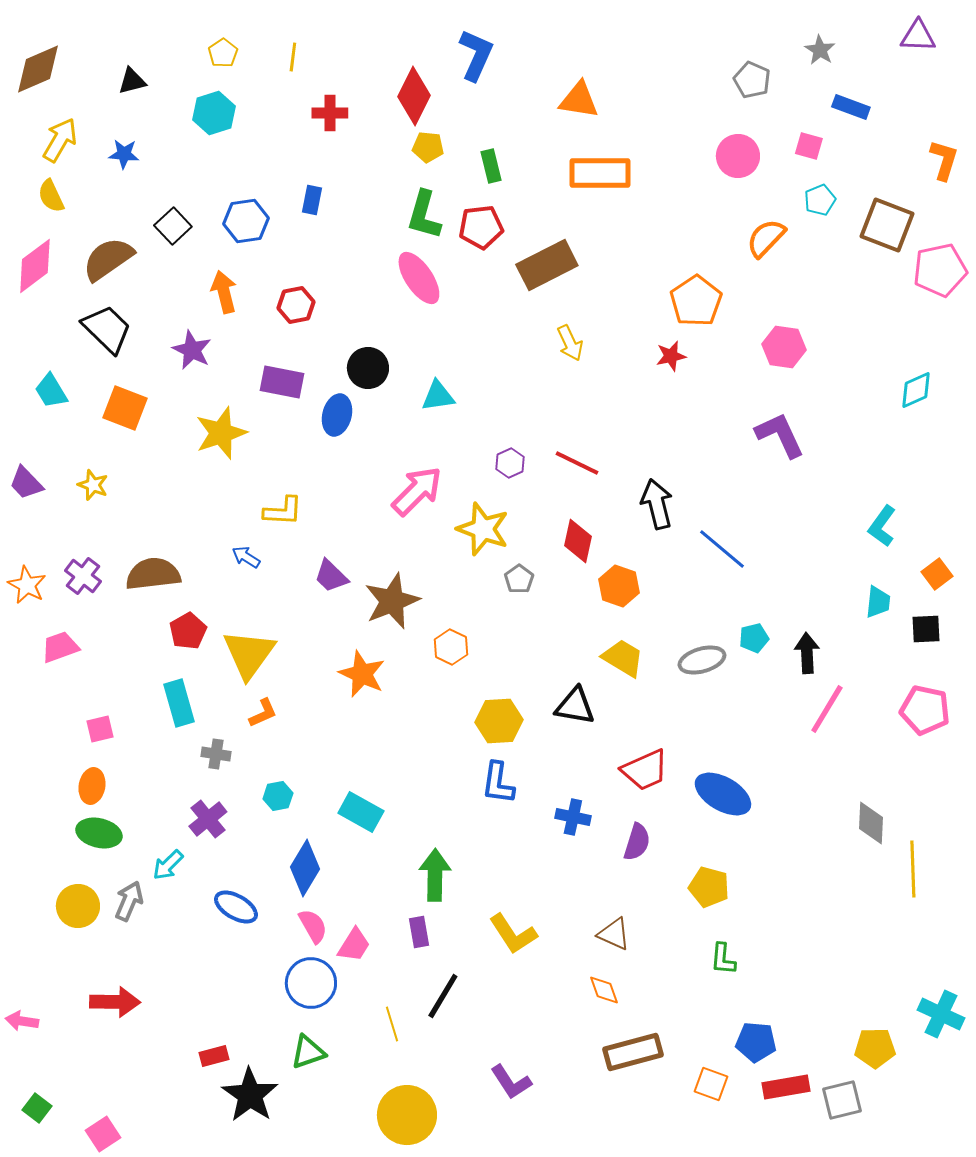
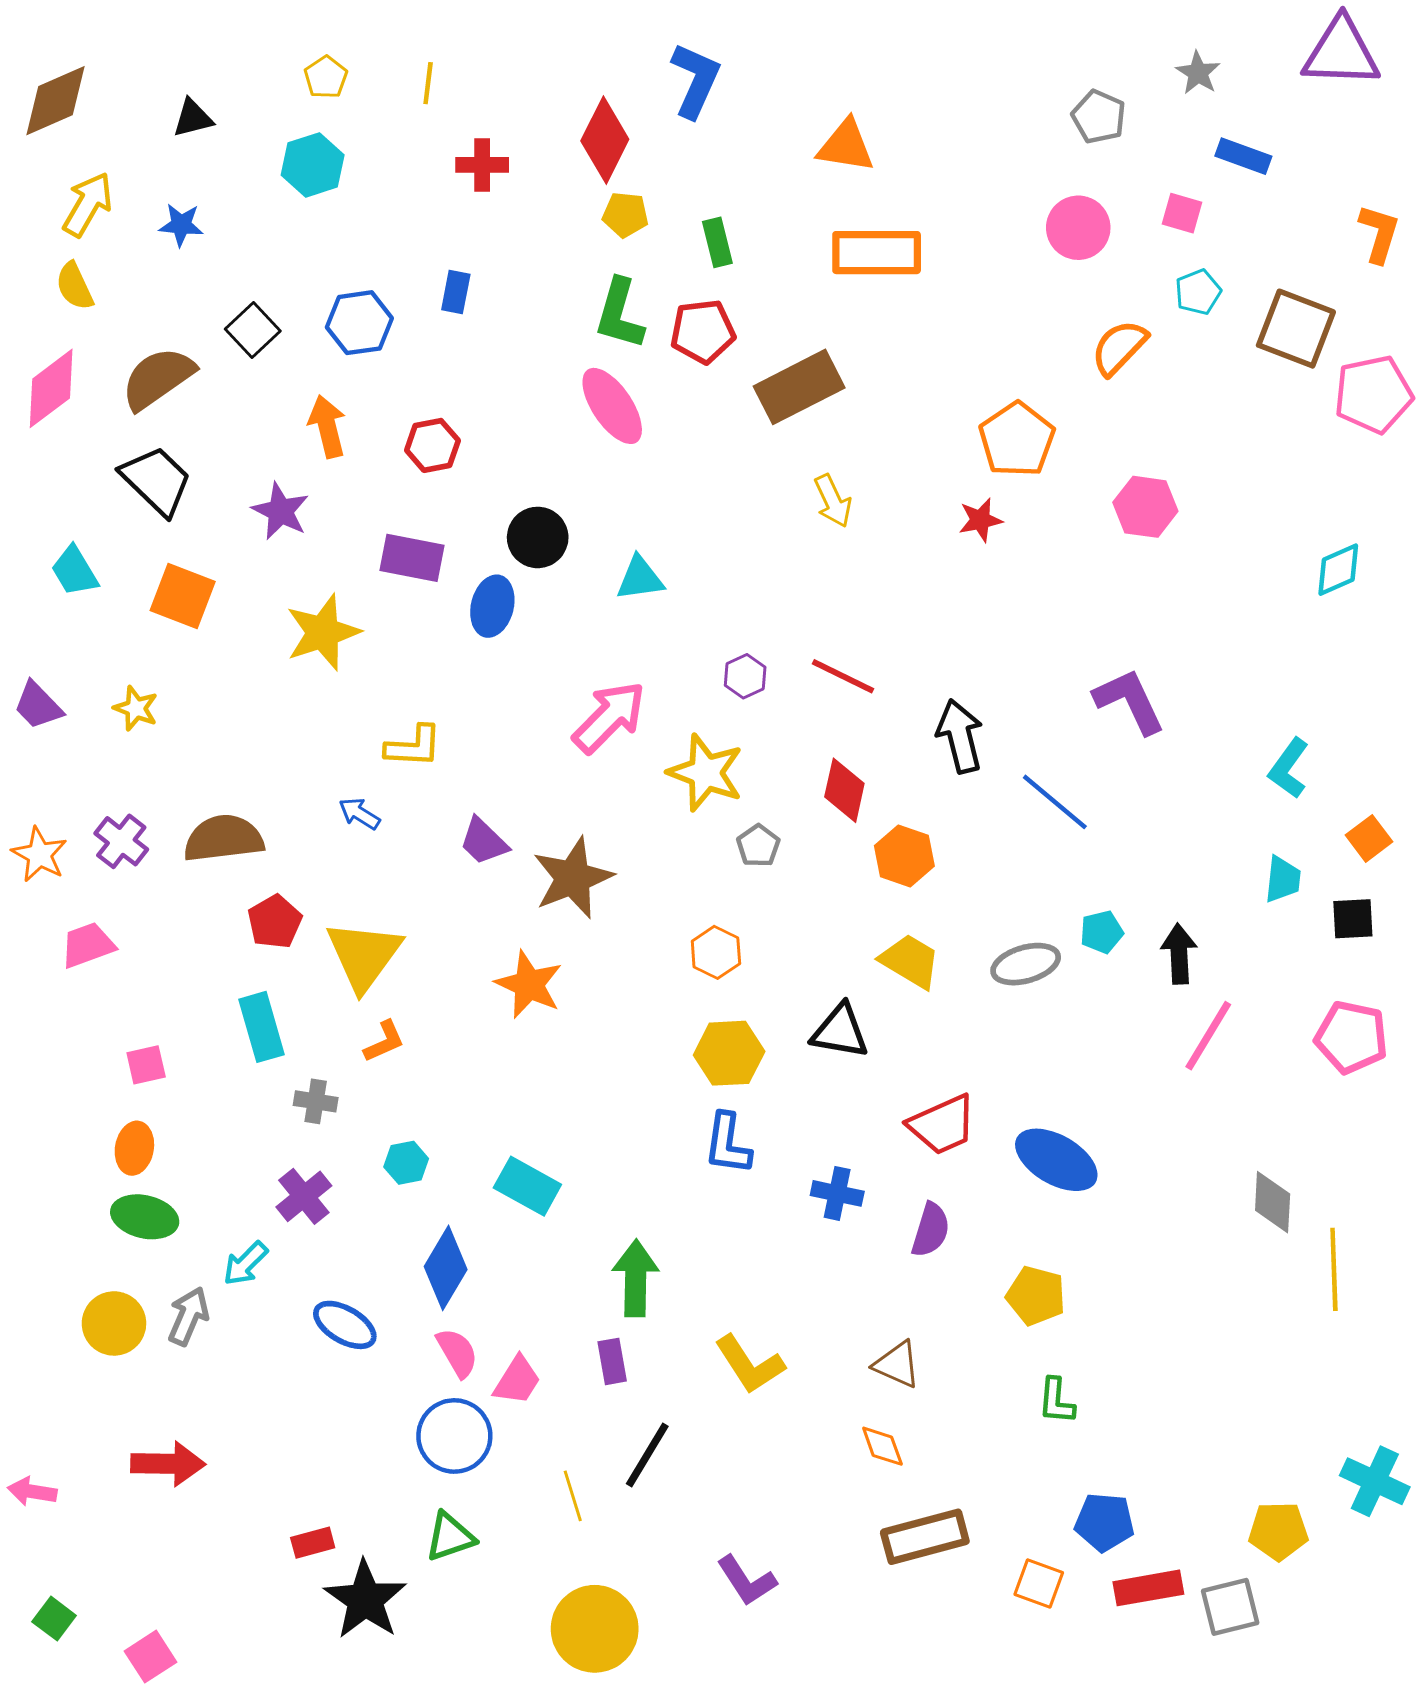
purple triangle: (918, 36) -> (1341, 52), size x1.5
purple L-shape: (780, 435) -> (1129, 701), moved
orange hexagon: (451, 647) -> (716, 952), moved

